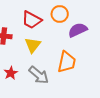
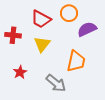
gray arrow: (39, 75) -> (56, 83), moved

